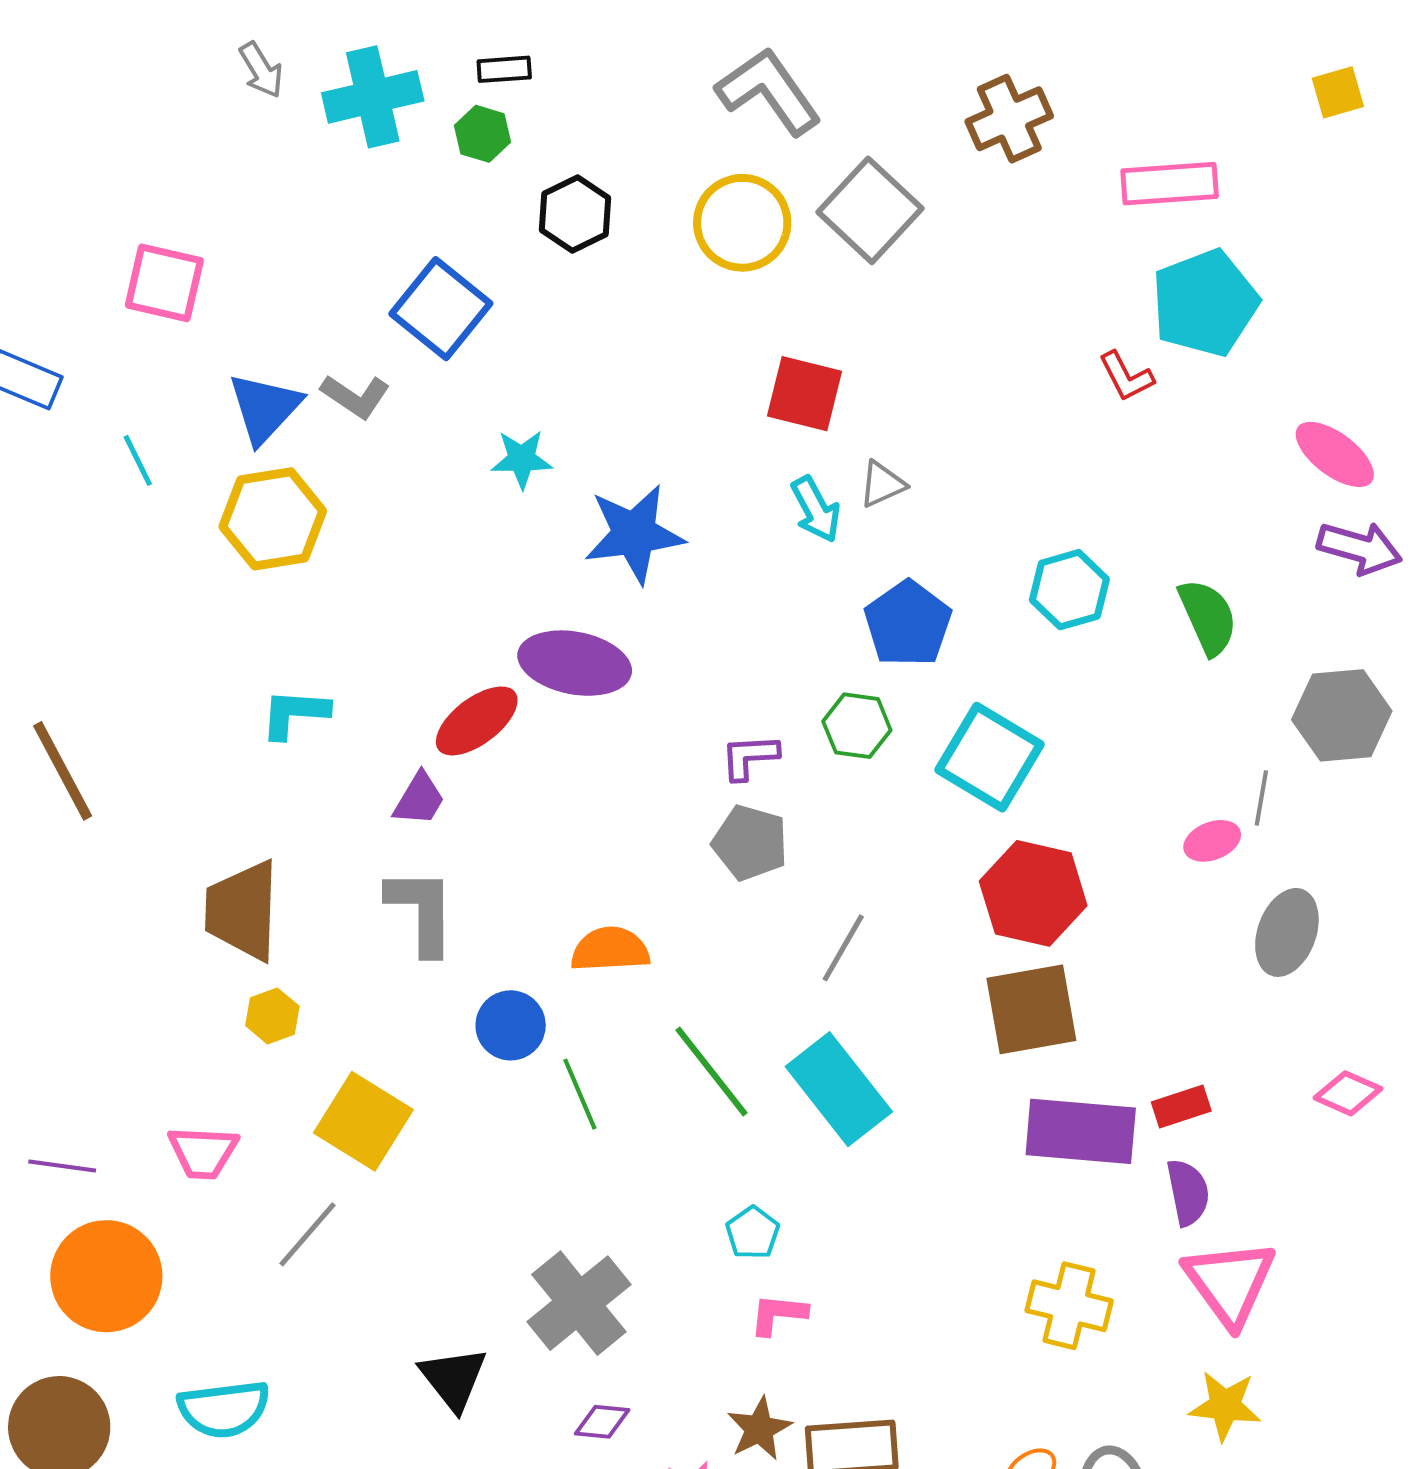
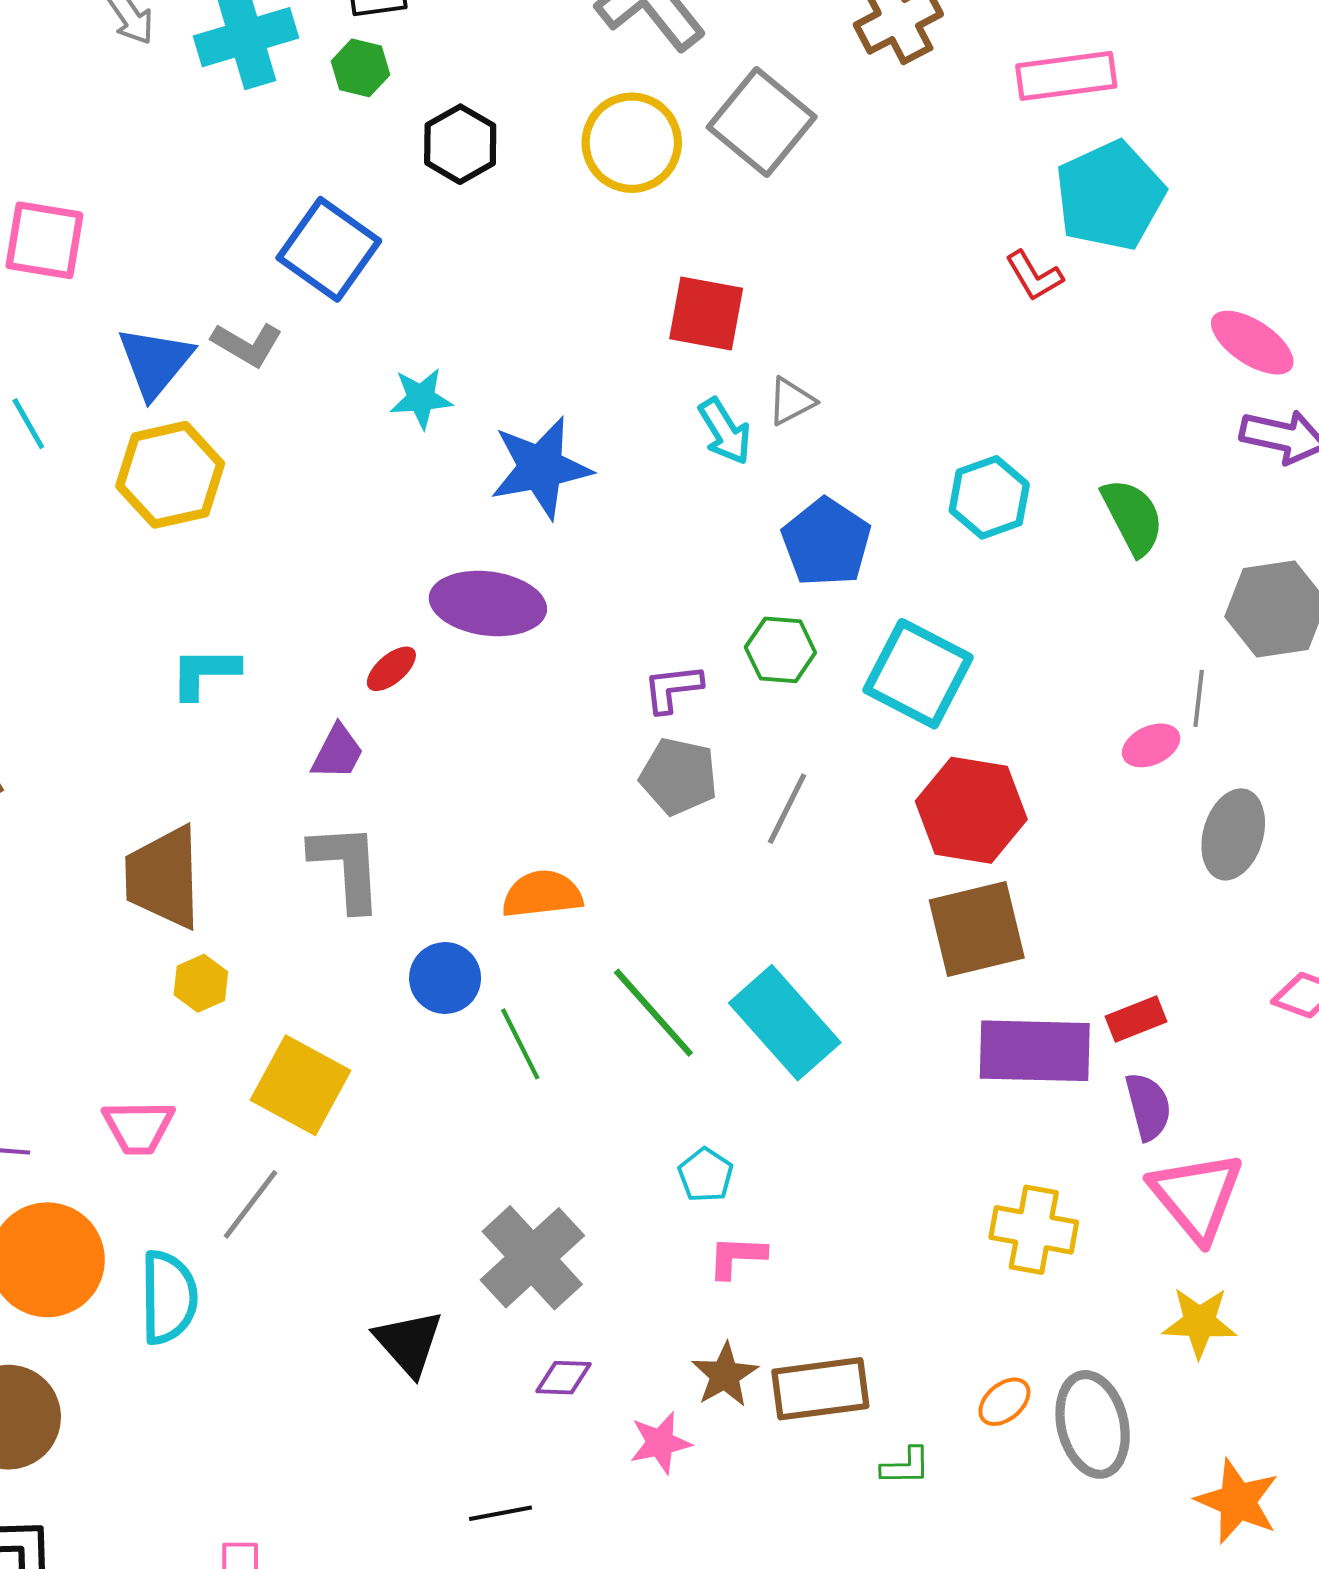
red ellipse: (477, 721) -> (391, 669), size x0.6
gray line: (843, 948) -> (787, 809), moved
cyan semicircle: (224, 1409) -> (169, 1297), moved, turned -80

